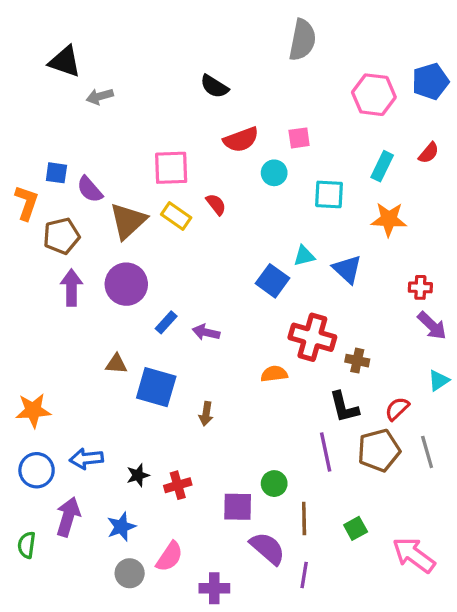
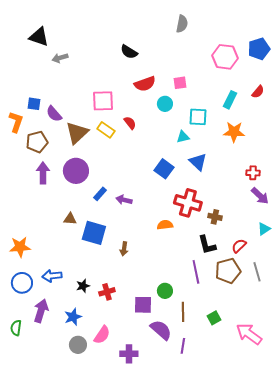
gray semicircle: (302, 40) -> (182, 24), size x0.7
cyan triangle: (304, 256) -> (183, 137), moved
blue triangle: (347, 269) -> (198, 162), moved

